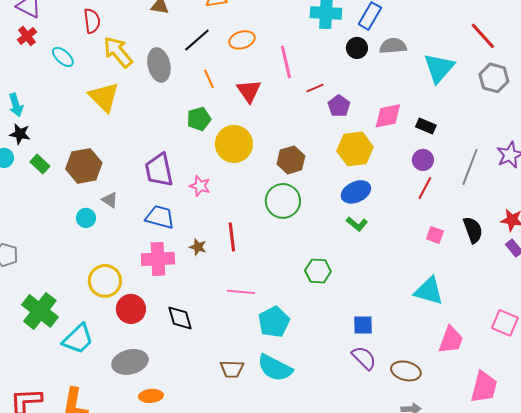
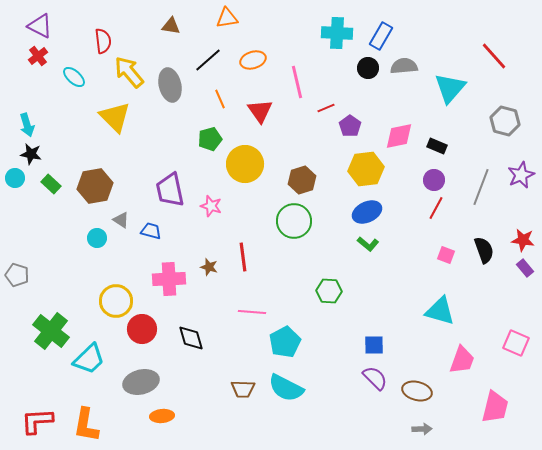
gray hexagon: (494, 78) -> (505, 121), moved
blue trapezoid: (160, 217) -> (151, 231), moved, size x0.7

